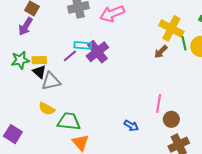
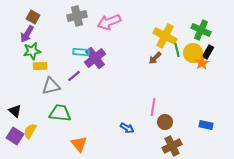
purple line: (70, 56) -> (74, 76), moved
green star: (20, 60) -> (32, 51), moved
black triangle: (39, 72) -> (15, 111), moved
yellow semicircle: (47, 109) -> (30, 131), moved, turned 91
green trapezoid: (69, 121) -> (60, 113), moved

